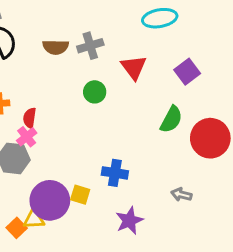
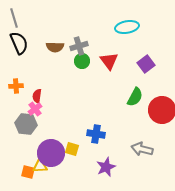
green circle: (95, 92) -> (82, 61), moved
gray arrow: (181, 195) -> (142, 149), size x1.5
orange square: (17, 228) -> (28, 172), turned -32

